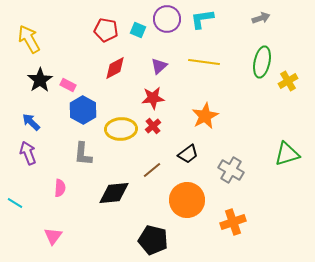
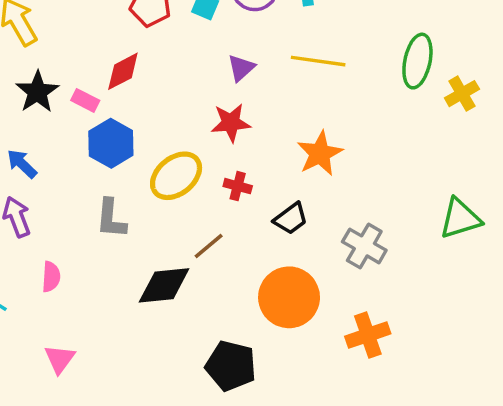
red diamond: (115, 68) -> (123, 71), moved
red cross: (153, 126) -> (238, 186), moved, turned -35
yellow ellipse: (121, 129) -> (176, 176), turned -36
brown line: (152, 170) -> (209, 246), moved
pink semicircle: (60, 188) -> (51, 277), moved

